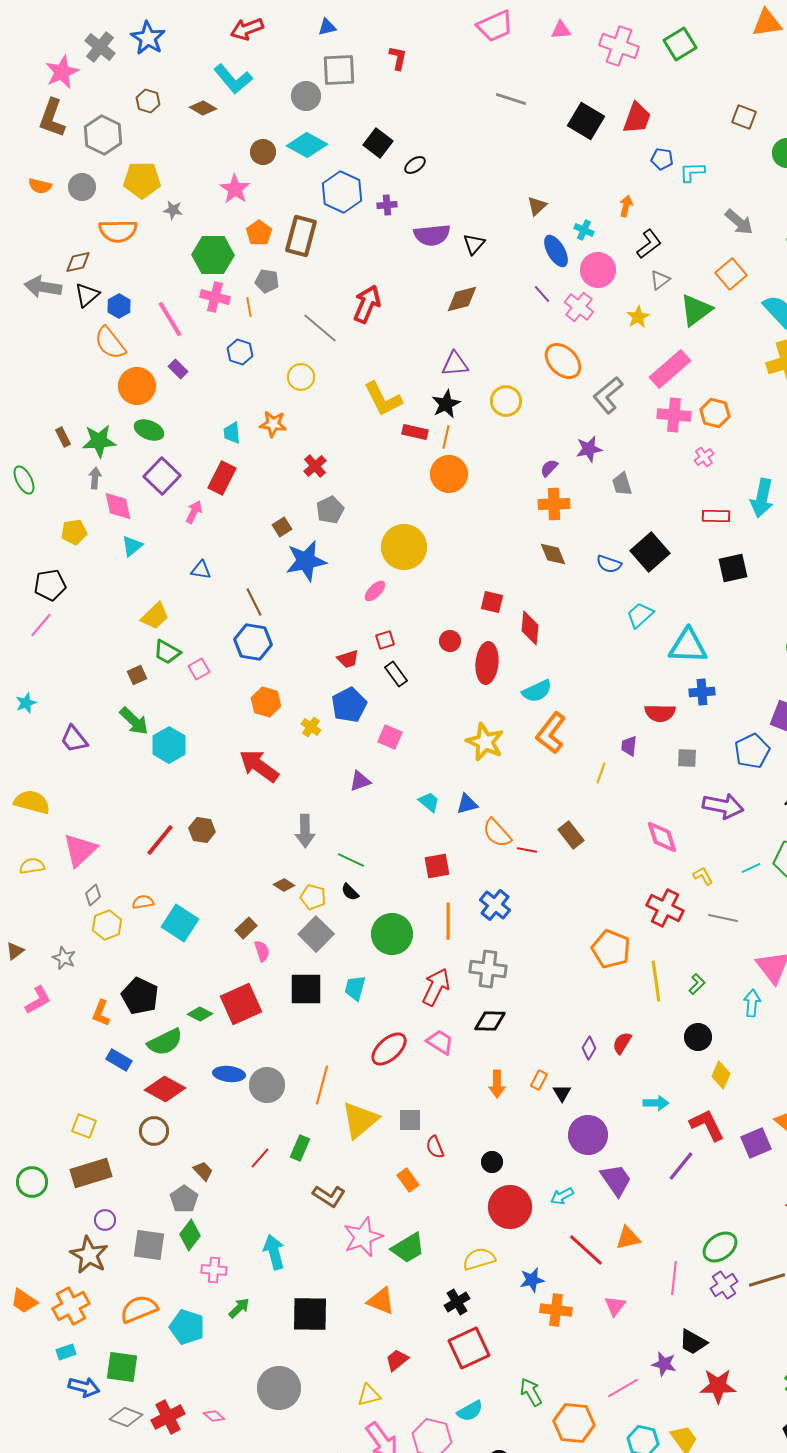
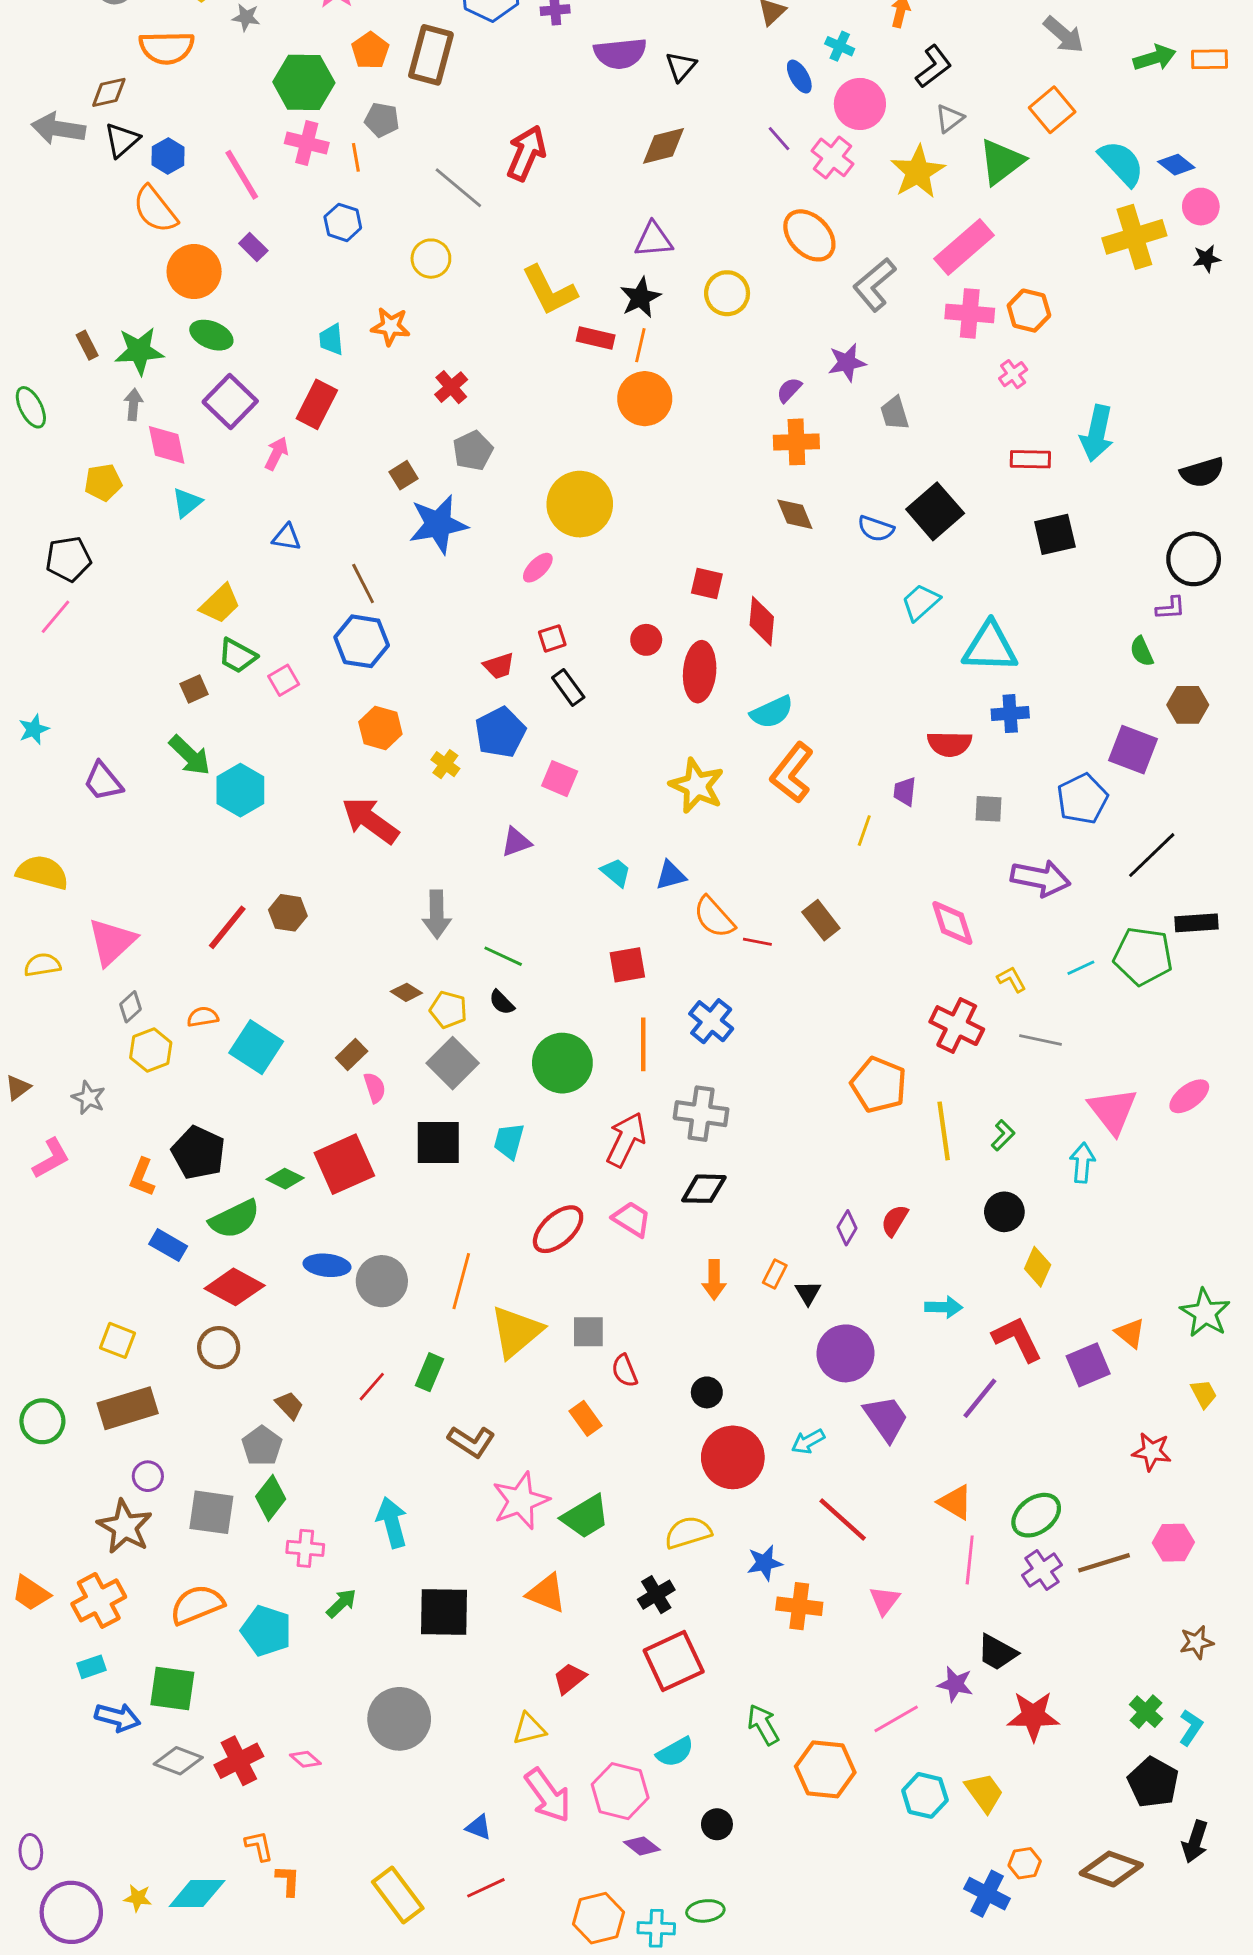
blue ellipse: (556, 251) -> (799, 77), size x0.7
yellow star: (638, 317) -> (918, 172), size x1.6
orange triangle: (628, 1238) -> (955, 1502), moved, turned 44

